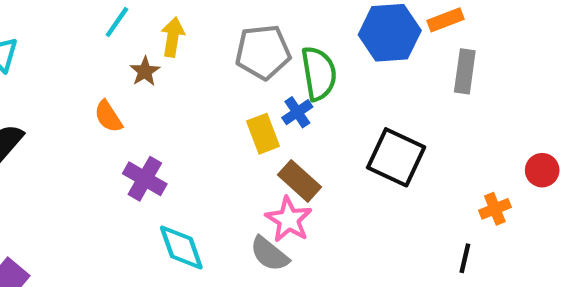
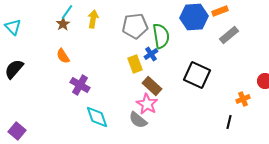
brown star: (145, 71) -> (63, 24), moved
gray rectangle: (465, 71) -> (229, 35), turned 42

